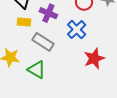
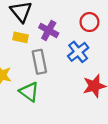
gray rectangle: (43, 42) -> (39, 62), turned 40

